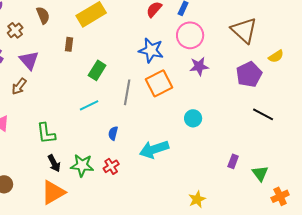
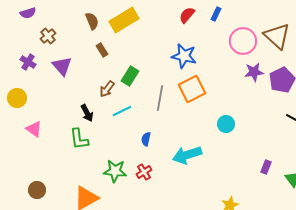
brown semicircle: (43, 15) -> (92, 21), moved
pink circle: (190, 35) -> (243, 41), moved
brown rectangle: (69, 44) -> (102, 50), turned -40
purple star: (199, 66) -> (254, 72), moved
brown arrow: (19, 86) -> (107, 89), moved
black arrow: (54, 163) -> (87, 113), moved

